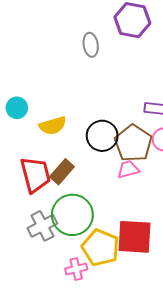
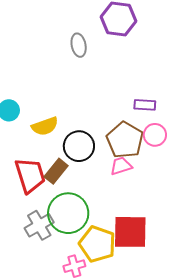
black circle: (102, 136) -> (79, 146), moved

